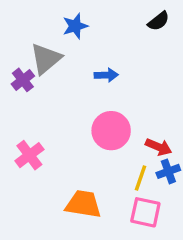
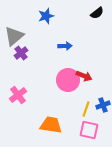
gray triangle: (46, 59) -> (14, 36), moved
purple cross: (23, 80) -> (21, 53), moved
red arrow: (158, 147) -> (84, 76), moved

